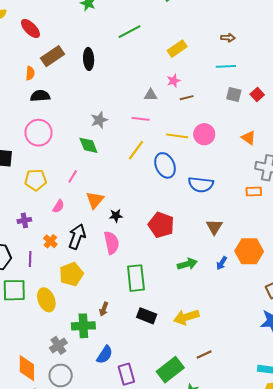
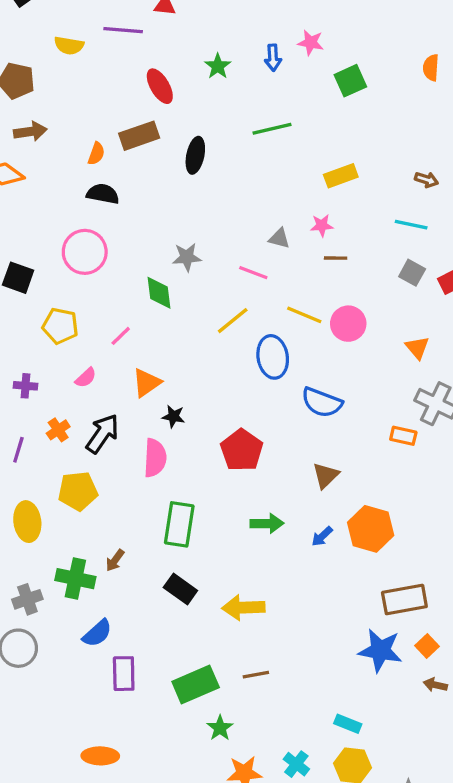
red ellipse: (30, 29) -> (160, 86), moved

